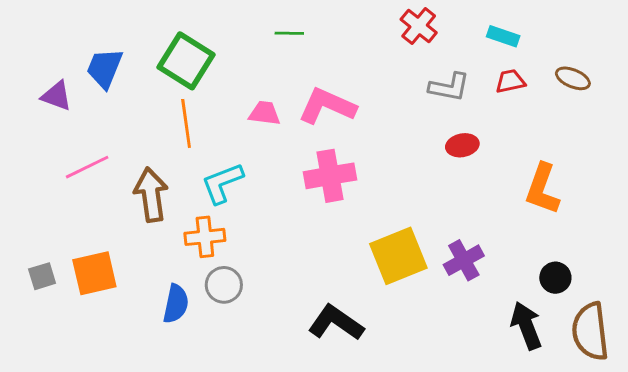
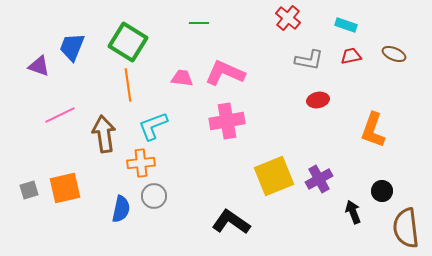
black arrow: (526, 326) -> (353, 212), moved, size x0.7

